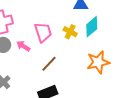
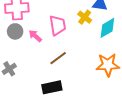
yellow cross: (70, 32) -> (85, 17), moved

